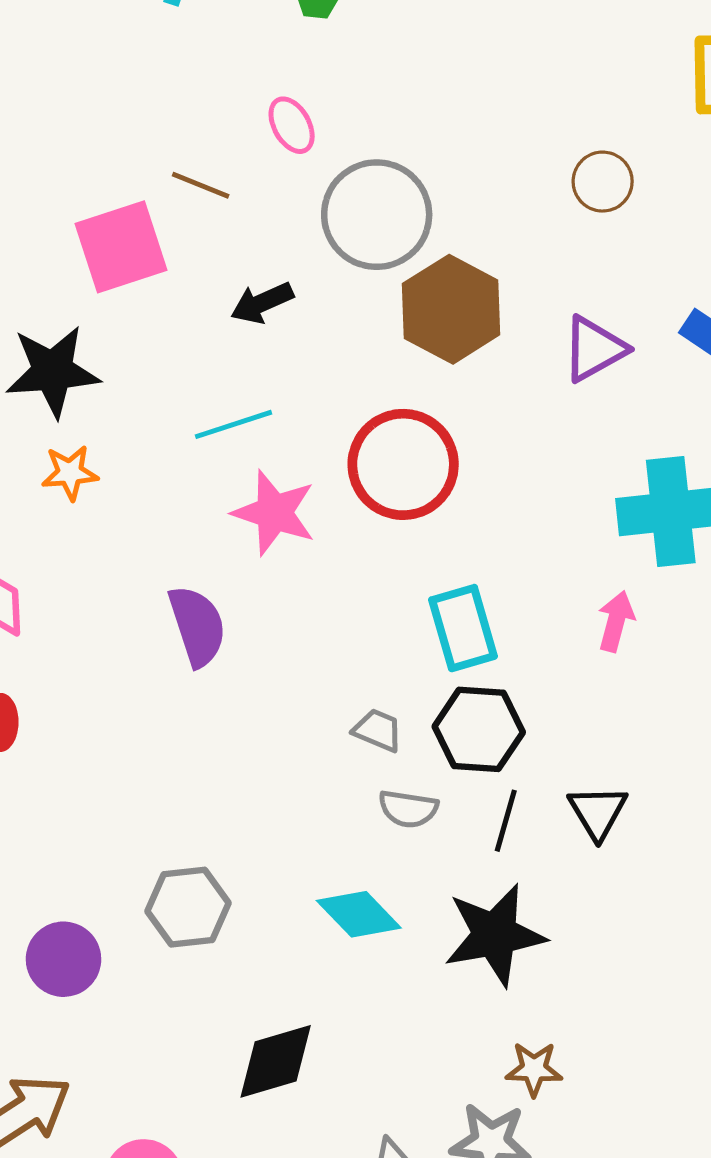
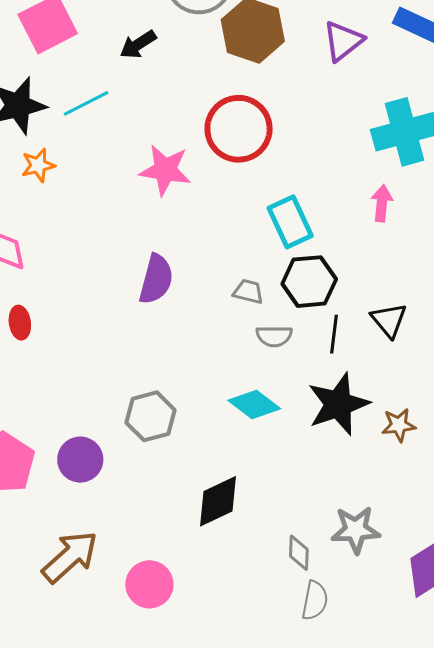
cyan line: (234, 424) -> (86, 103), moved
purple semicircle: (197, 626) -> (156, 279), moved, turned 42
brown star: (534, 1069) -> (399, 425), moved

